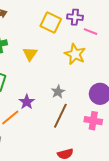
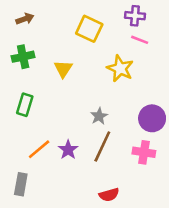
purple cross: (75, 17) -> (135, 16), moved
purple star: (27, 102) -> (68, 150), moved

